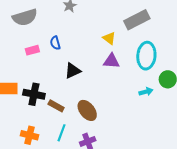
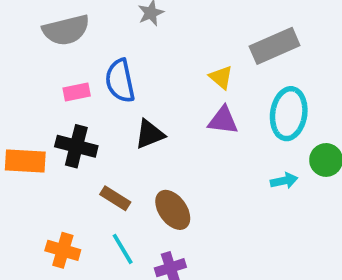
blue semicircle: (55, 43) -> (120, 81), size x1.6
black cross: (34, 94) -> (76, 146), moved
cyan line: (61, 133) -> (123, 249), turned -54

